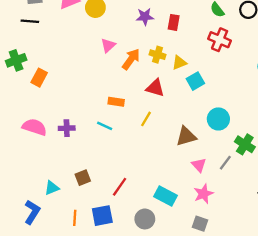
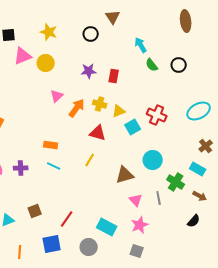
red cross: (220, 40) -> (157, 115), moved
orange rectangle: (116, 102) -> (51, 145), moved
gray line: (225, 163) -> (159, 198), turned -48
orange line: (75, 218) -> (20, 252), moved

